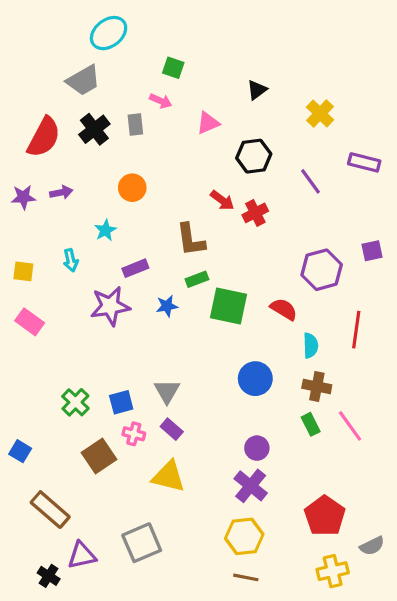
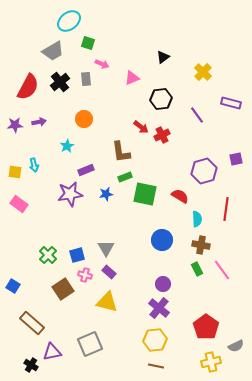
green square: (173, 68) -> (88, 43), moved
cyan arrow: (71, 260) -> (34, 165), moved

